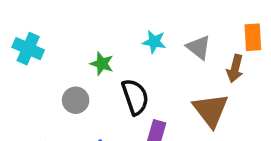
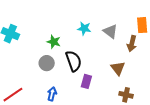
gray circle: (76, 100) -> (47, 63), moved
brown triangle: (211, 110) -> (118, 68), size x0.7

